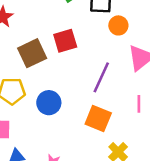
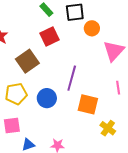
red square: (65, 41) -> (50, 36), moved
purple line: (101, 77) -> (72, 78), moved

